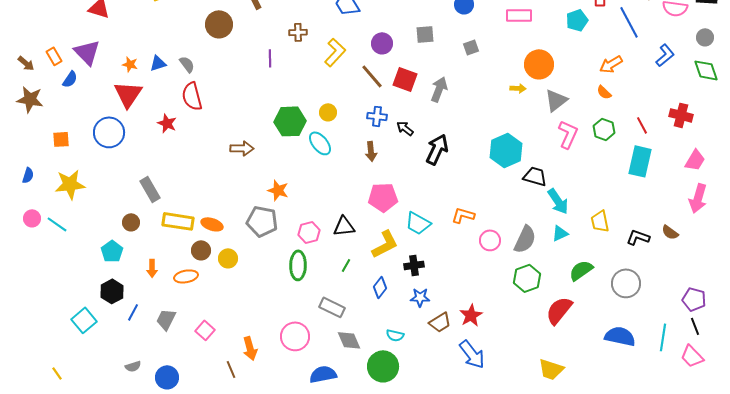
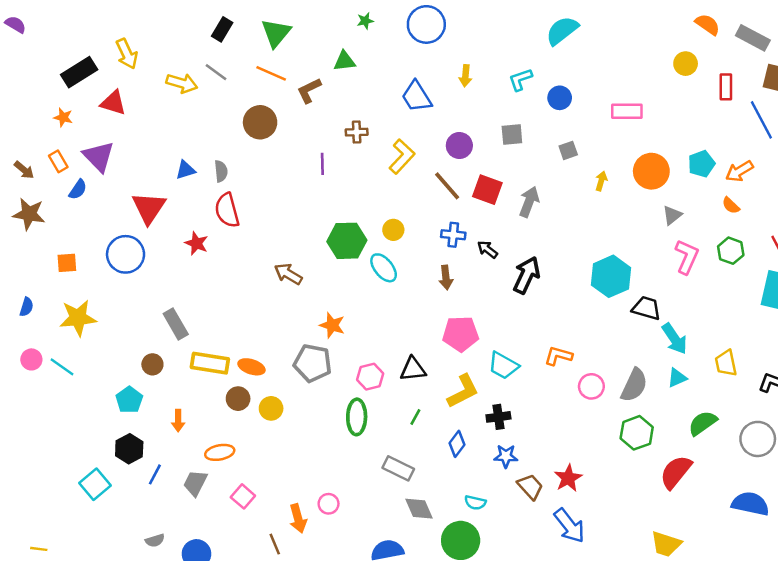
cyan pentagon: (577, 20) -> (701, 164), moved
orange star: (130, 64) -> (63, 117), moved
gray semicircle: (187, 64) -> (221, 171), turned 30
yellow arrow: (518, 88) -> (601, 181), moved, turned -77
gray triangle: (556, 100) -> (672, 215), size x0.7
brown arrow: (242, 148) -> (288, 274), turned -150
orange ellipse: (186, 276) -> (220, 452), moved
brown trapezoid: (440, 322) -> (530, 487), turned -100
pink circle: (295, 336) -> (329, 504), moved, size x0.6
yellow line: (57, 373) -> (39, 549), moved, turned -48

